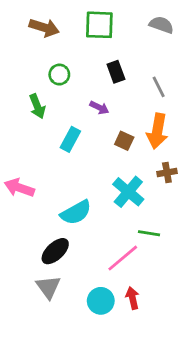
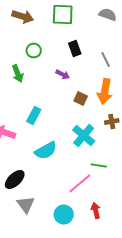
cyan rectangle: (70, 139) -> (34, 116), moved
black ellipse: (55, 251) -> (15, 180), moved
red arrow: (132, 298) -> (96, 210), moved

